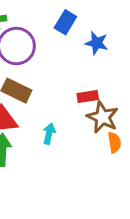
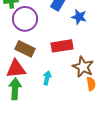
red rectangle: (88, 96) -> (62, 46), moved, size x1.5

